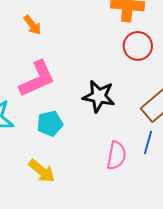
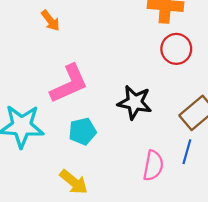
orange arrow: (32, 25) -> (50, 21), moved

